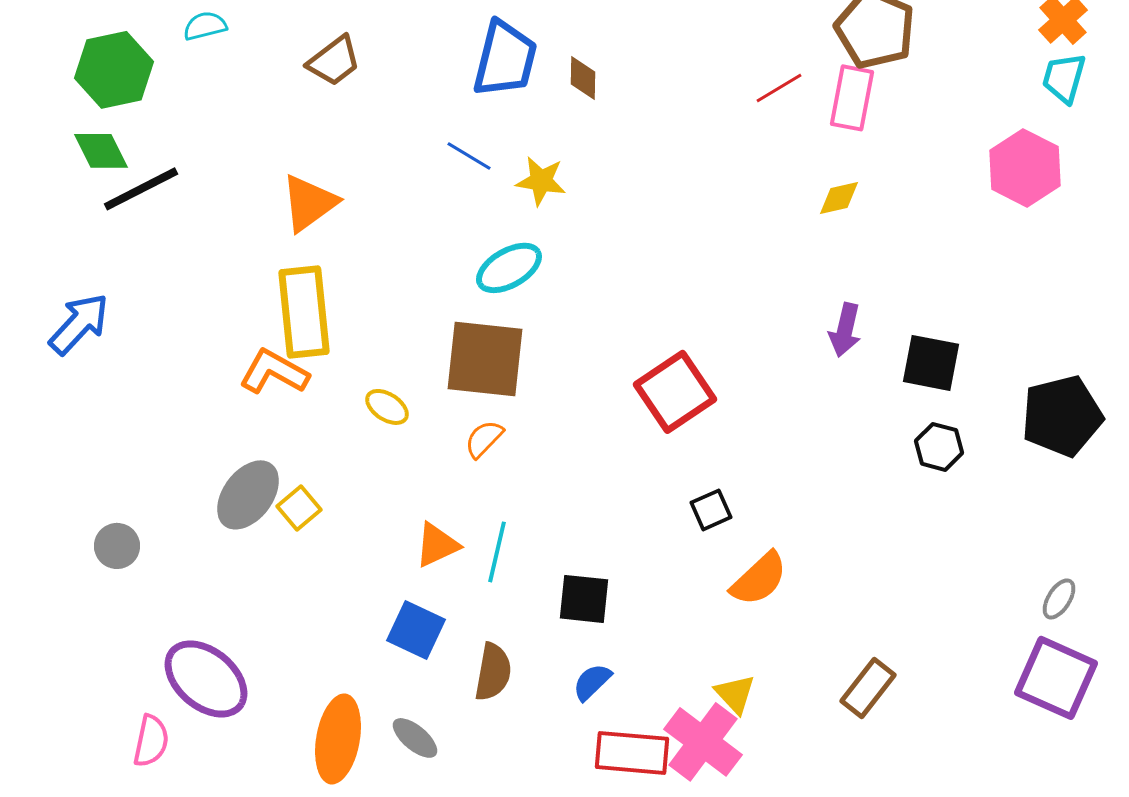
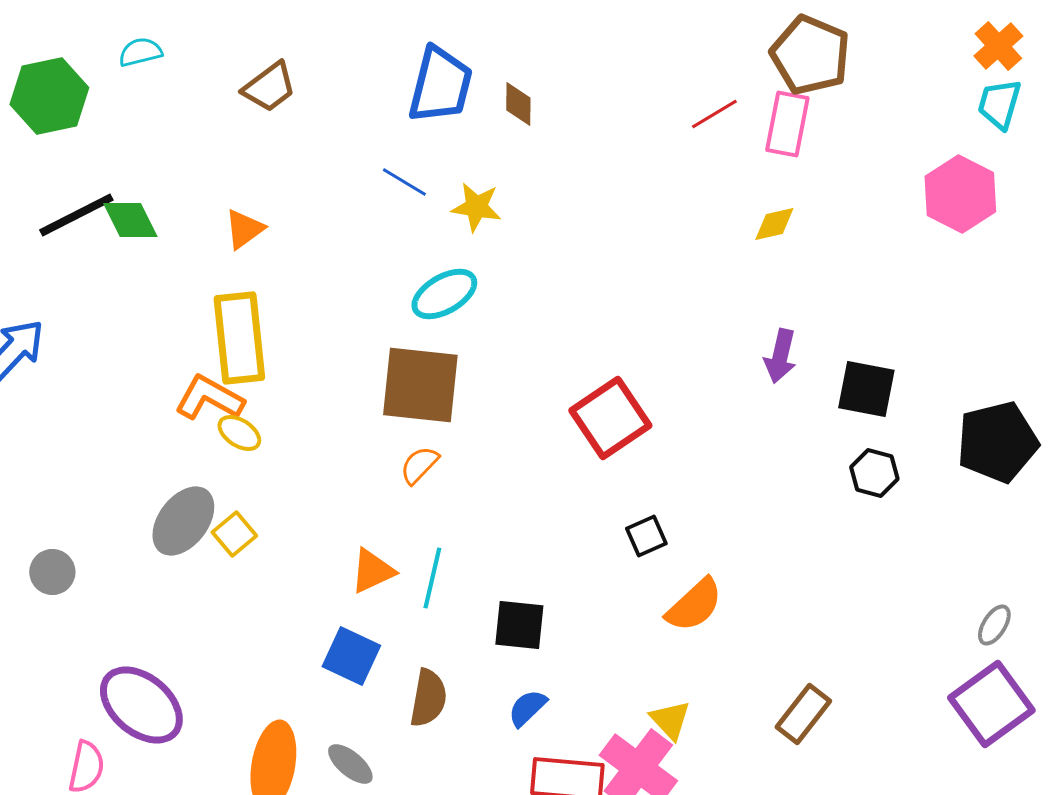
green diamond: (101, 151) -> (130, 220), moved
orange triangle: (309, 203) -> (244, 229), size x0.7
yellow ellipse: (387, 407) -> (239, 433), moved
purple square: (1056, 678) -> (991, 704), turned 30

